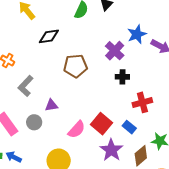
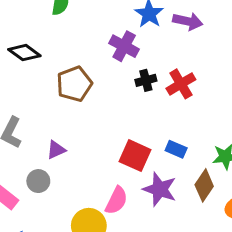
black diamond: (49, 36) -> (24, 53), turned 60
red cross: (142, 102) -> (181, 84), moved
pink semicircle: (77, 130) -> (116, 200), moved

